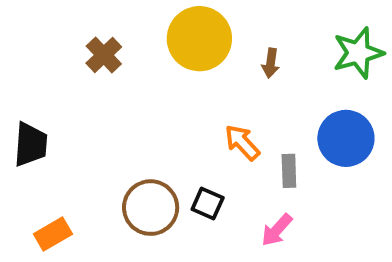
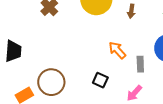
brown circle: (151, 208) -> (51, 82), moved

